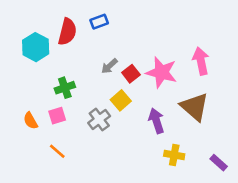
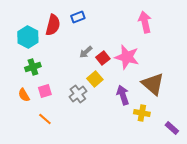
pink arrow: (201, 61) -> (145, 22), moved
green cross: (65, 88) -> (33, 67), moved
yellow cross: (174, 155) -> (142, 113), moved

